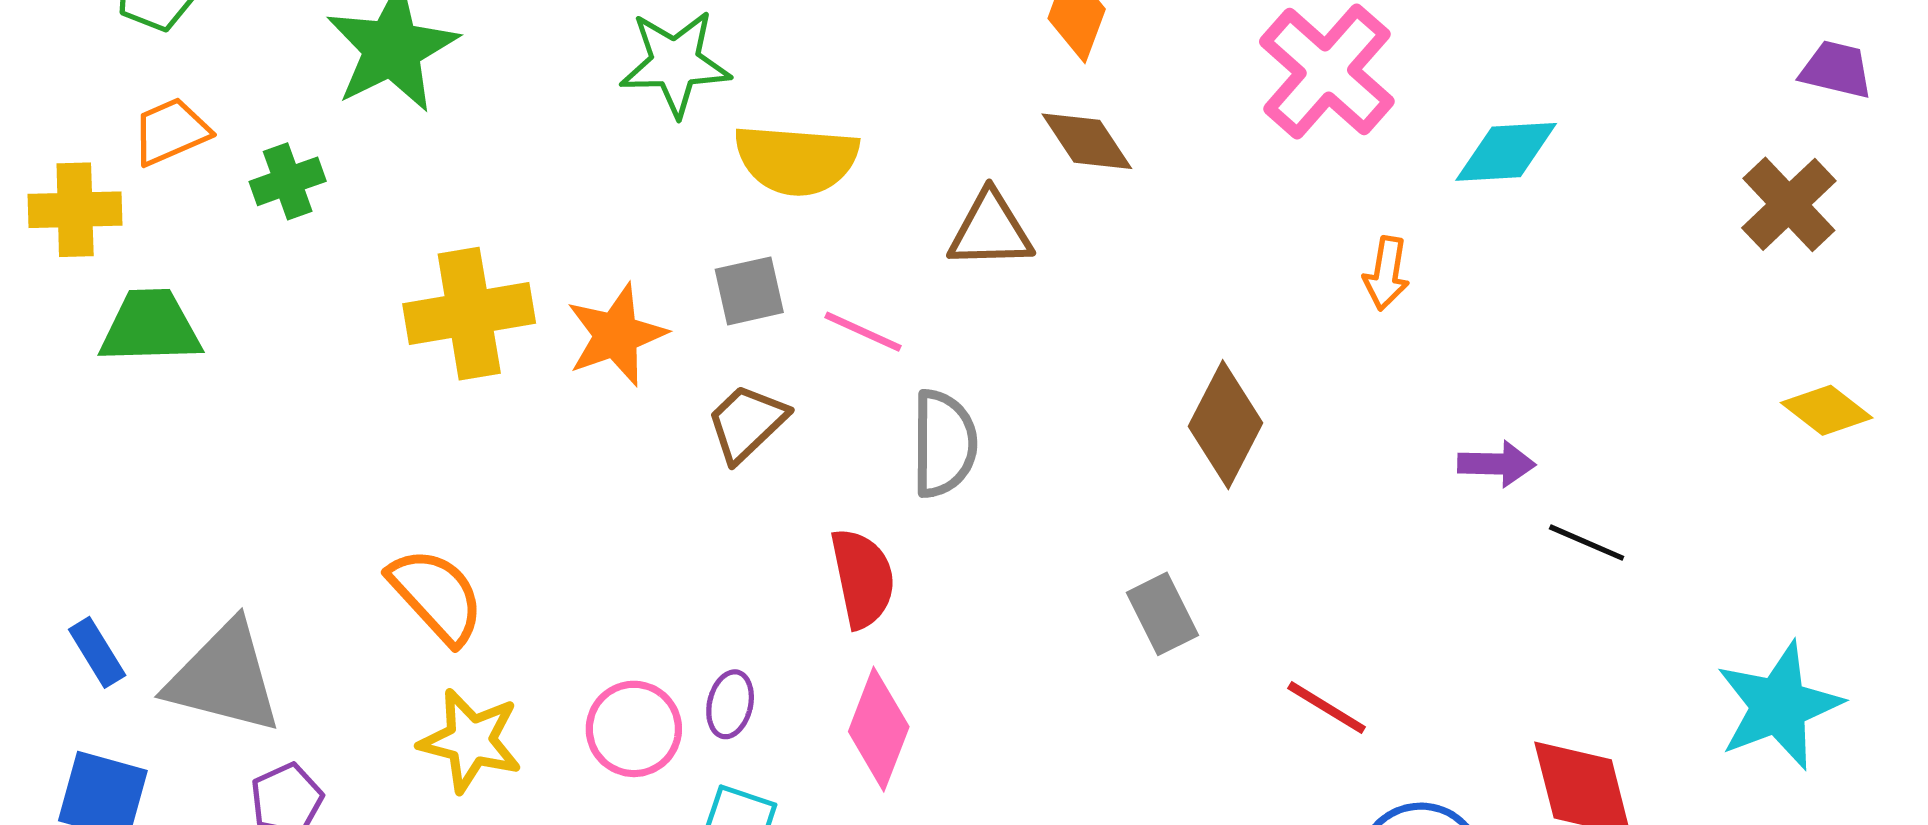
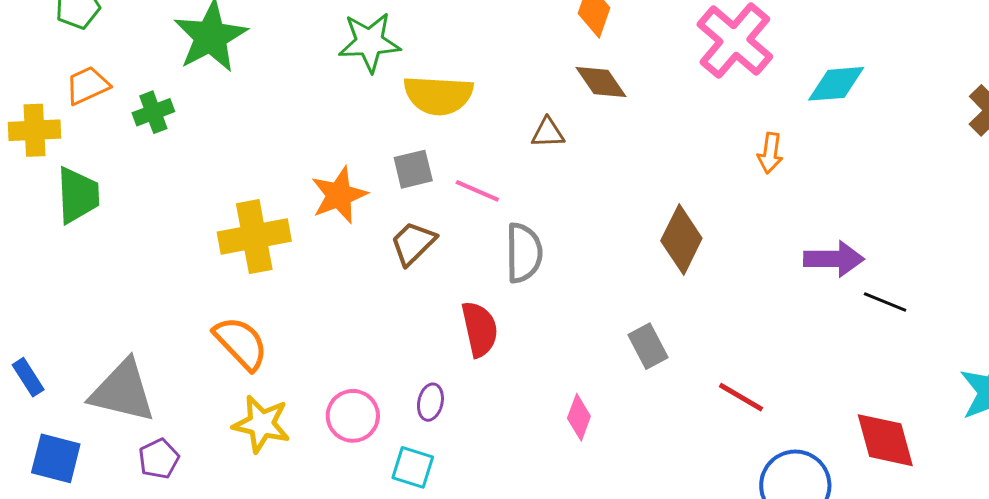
brown triangle: (990, 230) -> (548, 133), size x0.7
yellow cross: (469, 314) -> (254, 237), moved
green trapezoid: (150, 327) -> (78, 195), turned 90
purple arrow: (1497, 464) -> (834, 259), size x1.4
blue rectangle: (97, 652) -> (28, 377), moved
purple ellipse: (730, 704) -> (430, 402), moved
pink diamond: (879, 729) -> (579, 417), moved, size x0.7

